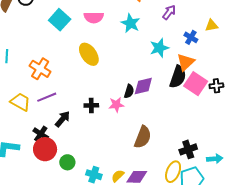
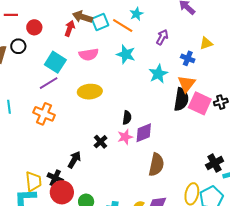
yellow ellipse: (89, 54) -> (90, 92), turned -50
purple diamond: (143, 86) -> (144, 133), moved
black semicircle: (129, 91) -> (127, 118), moved
purple line: (47, 97) -> (49, 83), moved
yellow trapezoid: (20, 102) -> (33, 181), moved, turned 65
black cross: (91, 105) -> (100, 142), turned -32
black cross: (188, 149) -> (215, 163), moved

